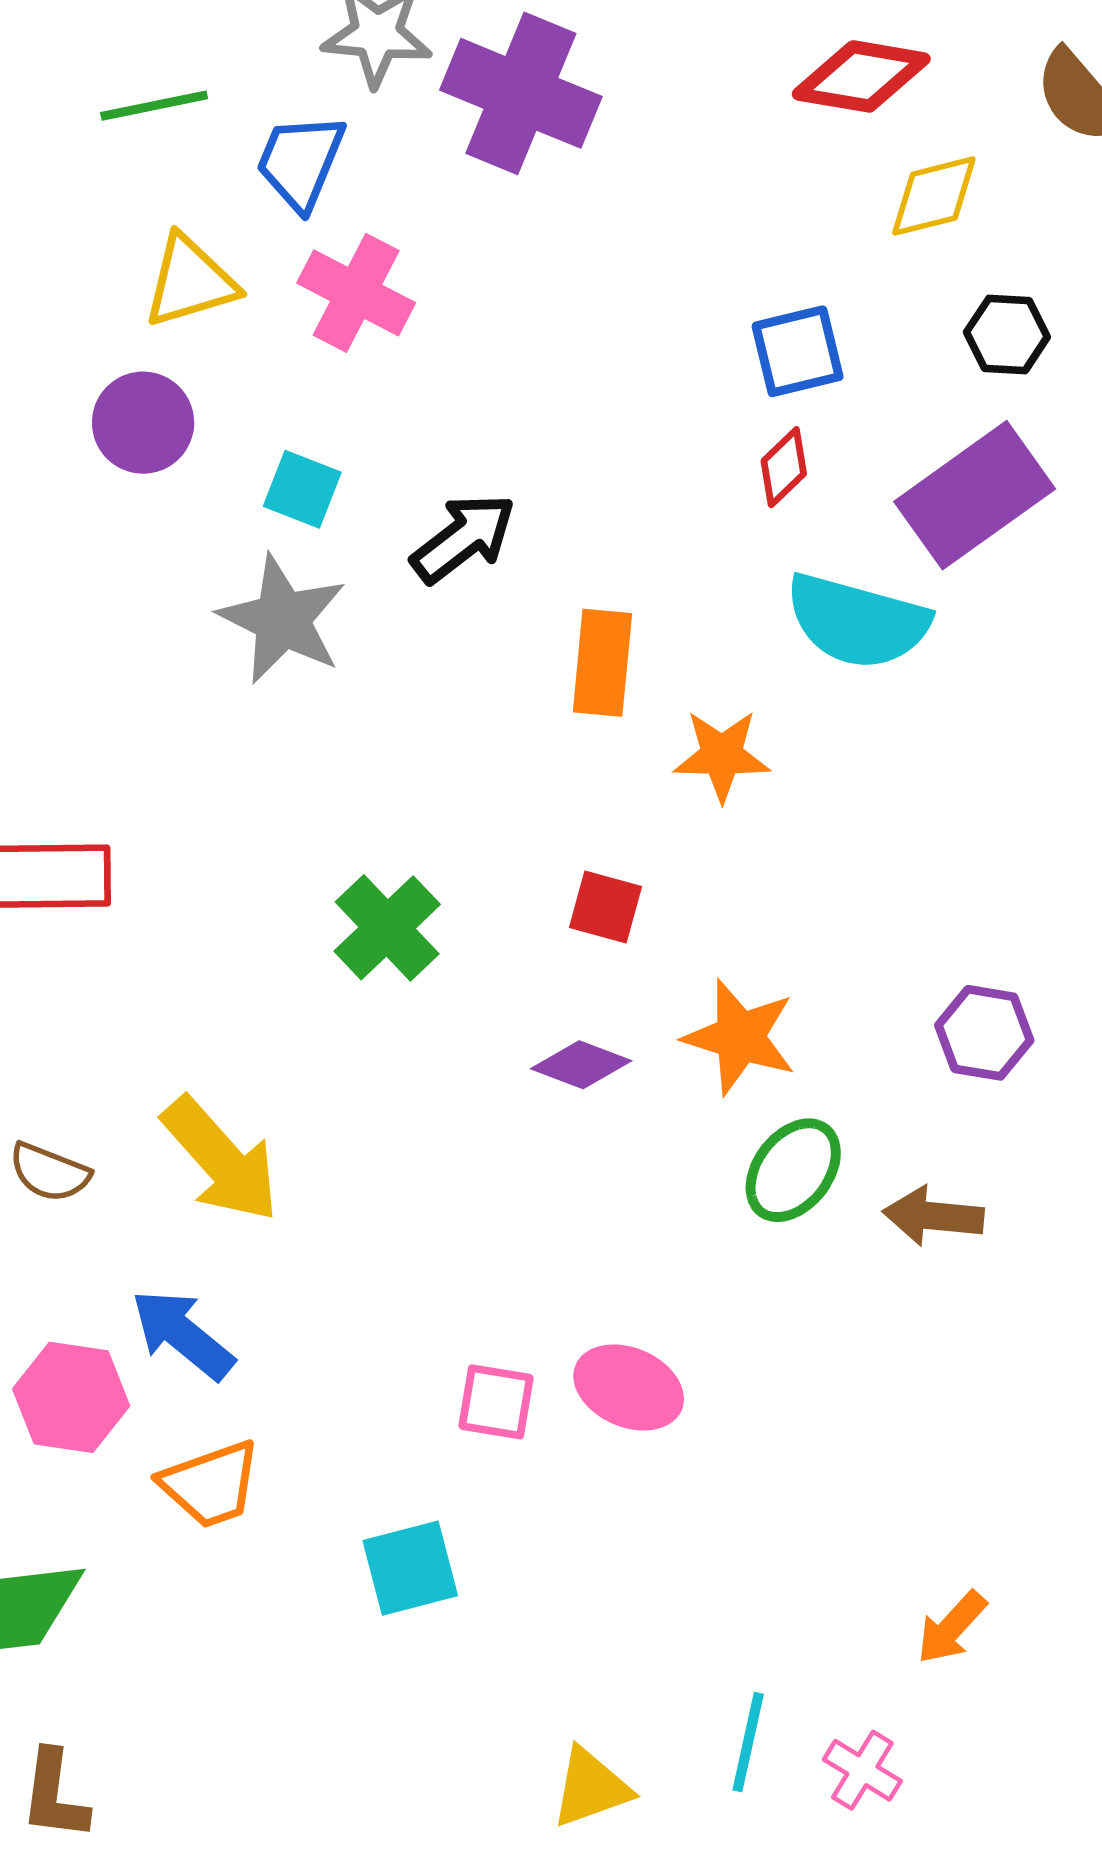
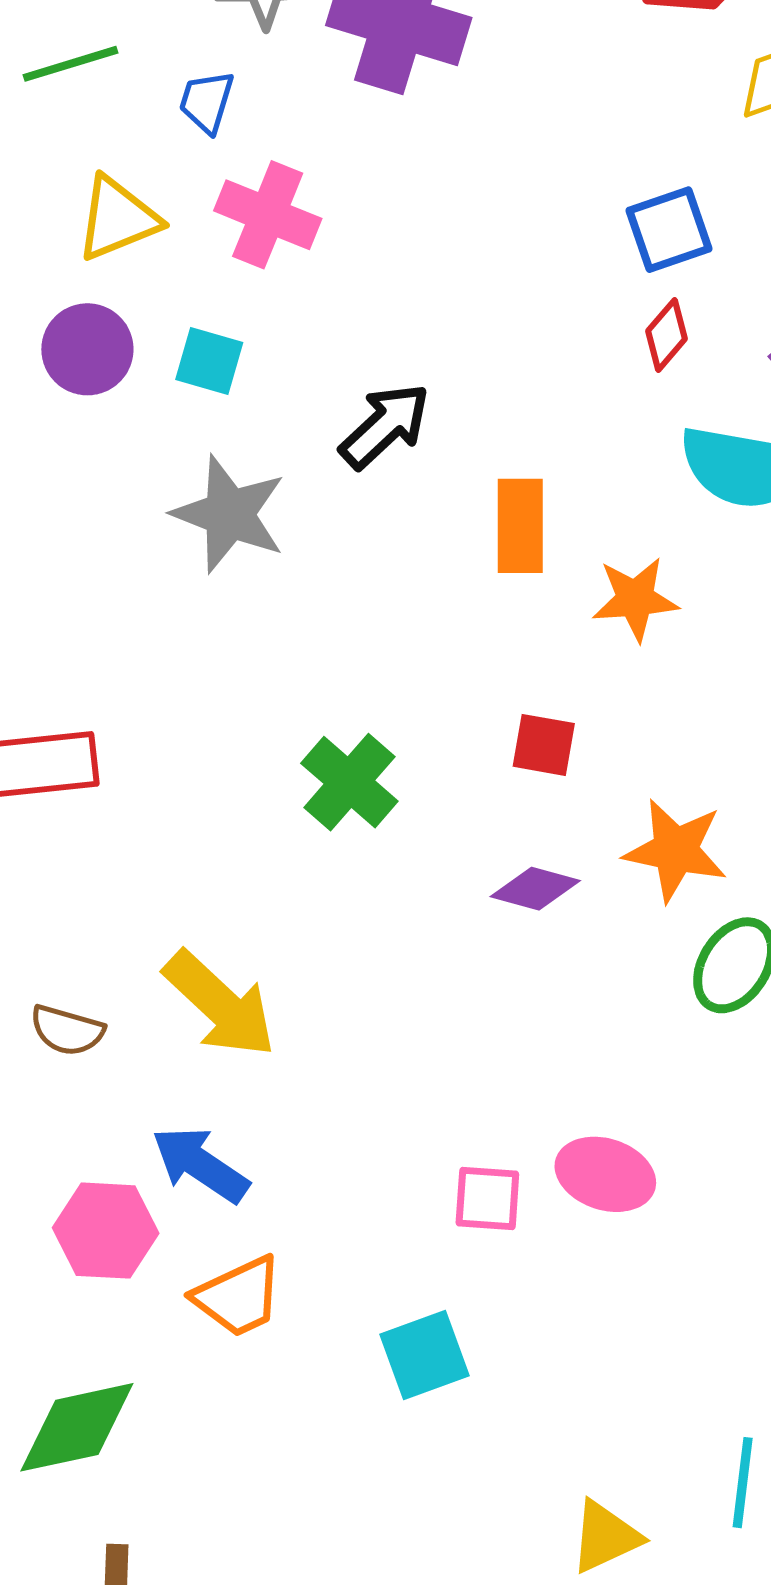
blue trapezoid: (300, 162) -> (207, 102), size x0.7
cyan square: (302, 489) -> (209, 361), moved

